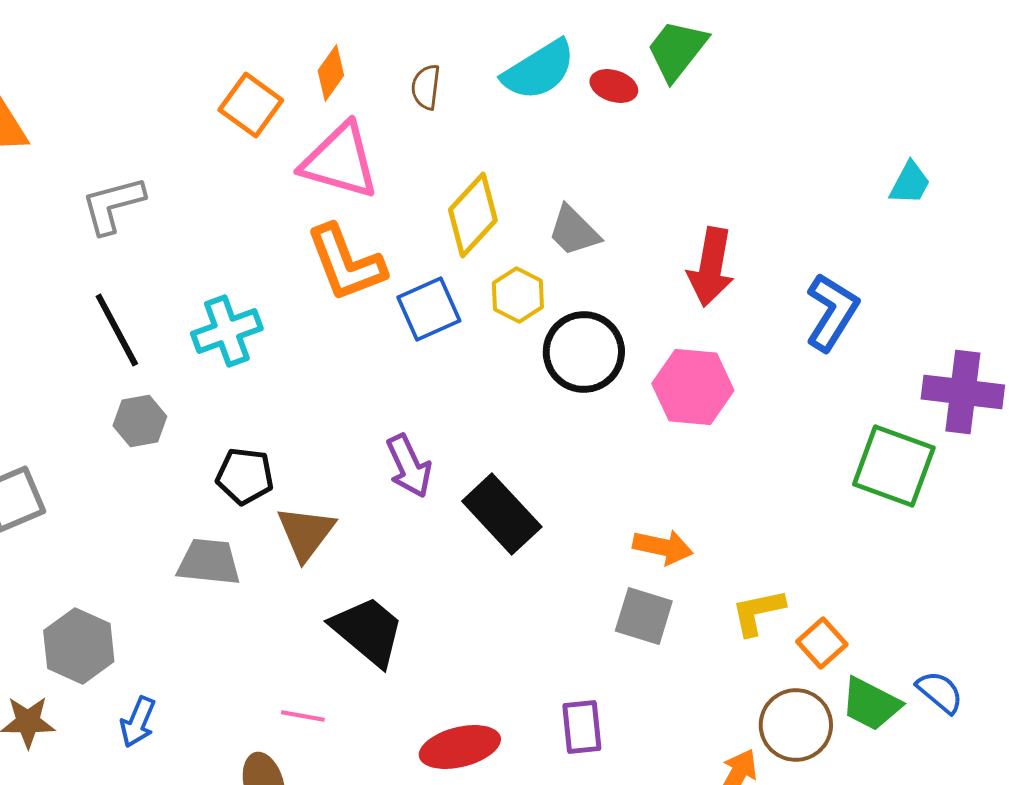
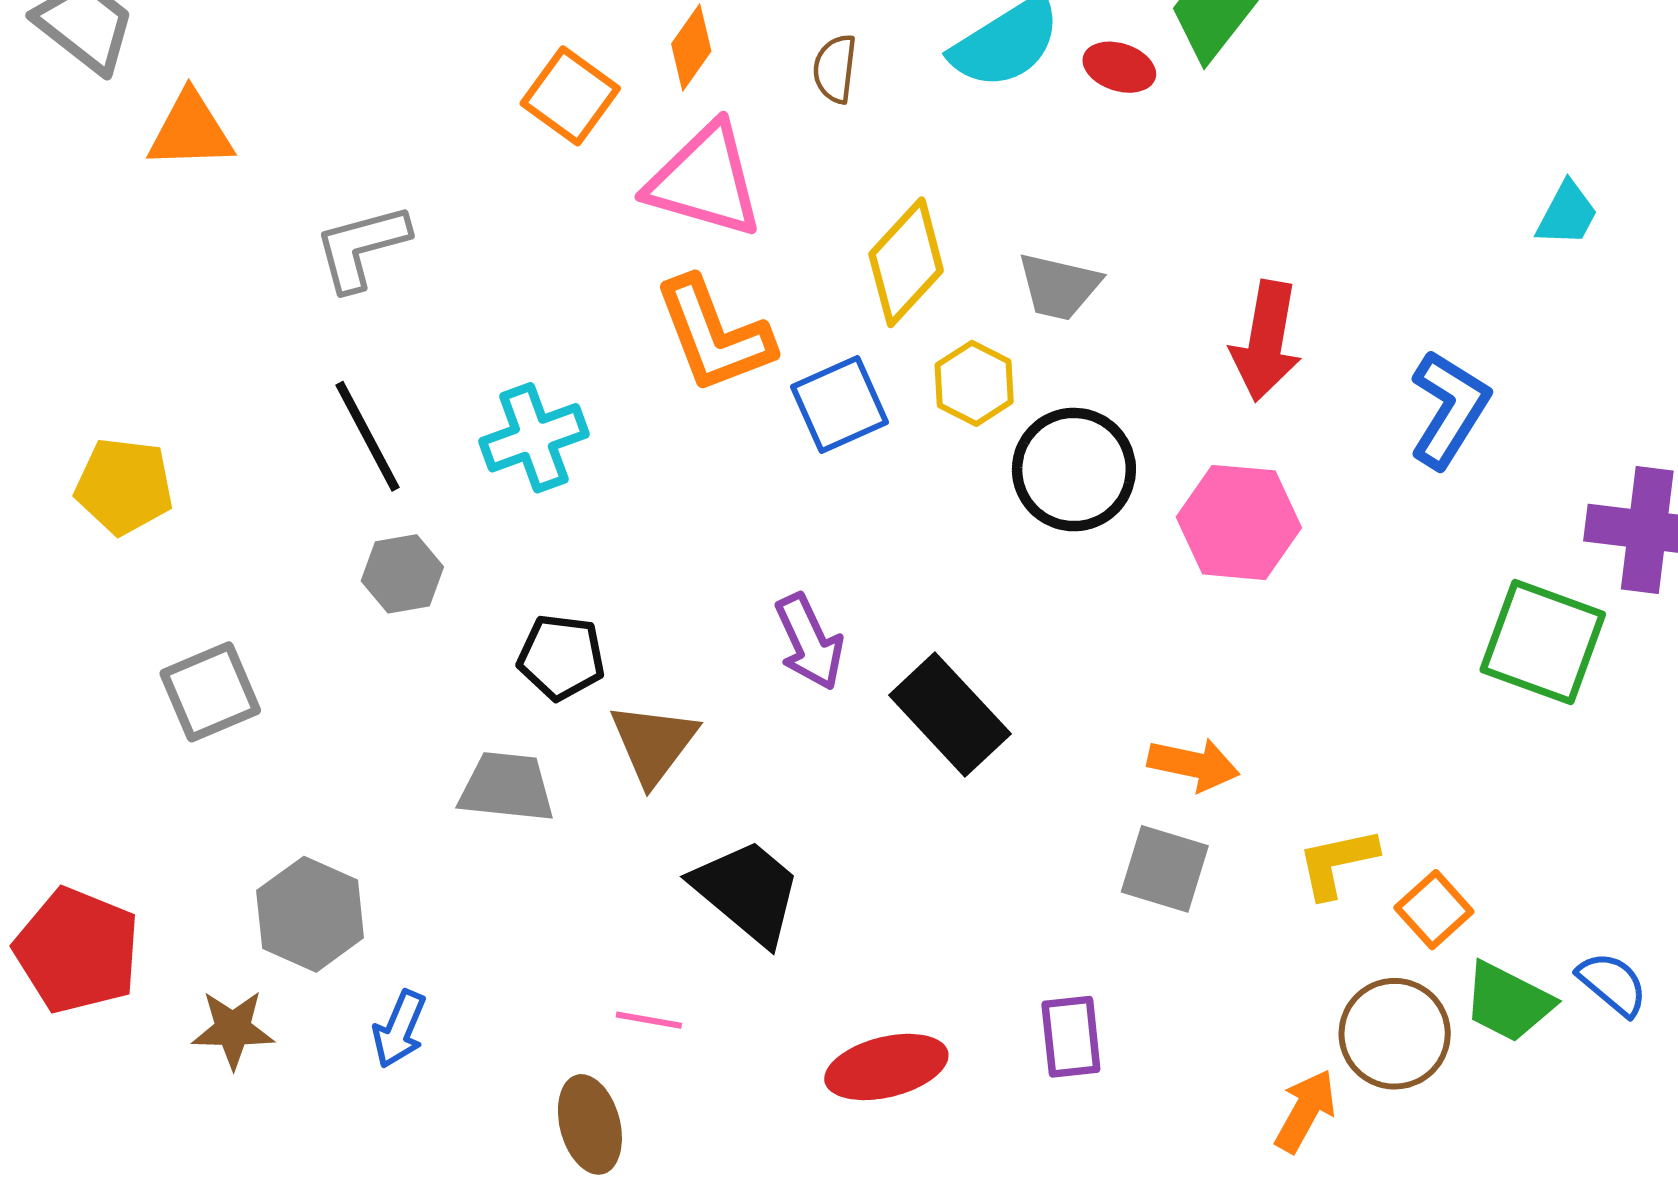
gray trapezoid: (574, 231) -> (1059, 286), turned -32

